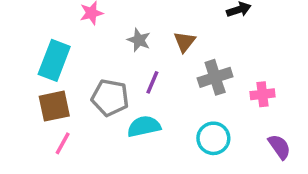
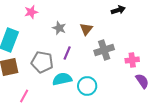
cyan circle: (213, 138) -> (87, 86), moved
pink line: (63, 143) -> (24, 96), moved
purple semicircle: (279, 147) -> (142, 81), moved

